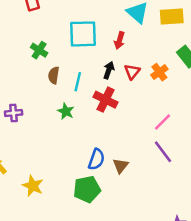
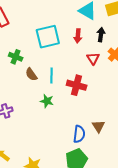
black arrow: (109, 70) -> (101, 35), moved
brown semicircle: (54, 75) -> (31, 74), turned -32
brown triangle: (121, 166) -> (98, 126), moved

